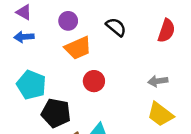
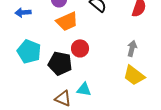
gray arrow: (158, 81) -> (132, 48), turned 112
black pentagon: (56, 113) -> (60, 63), moved

